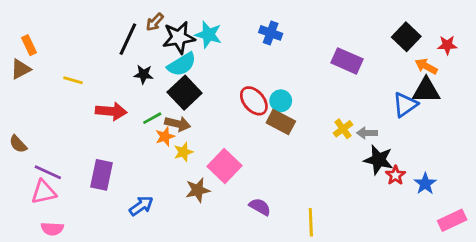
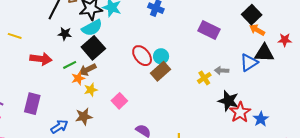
red star: (447, 45) -> (285, 40), moved
orange arrow: (426, 66) -> (257, 30), moved
brown rectangle: (281, 122) -> (160, 71), turned -72
brown arrow: (178, 124) -> (87, 70), turned 138
gray arrow: (367, 133) -> (222, 71), moved
pink square: (224, 166) -> (119, 101), size x0.7
red star: (395, 175) -> (240, 112), size x1.5
brown star: (198, 190) -> (84, 117), moved

